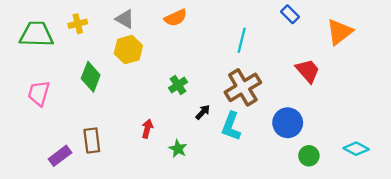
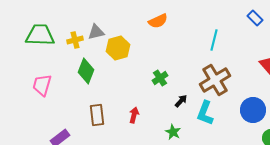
gray triangle: (125, 19) -> (96, 32), moved, turned -42
yellow cross: (78, 24) -> (75, 40), moved
brown rectangle: (92, 140) -> (97, 115), moved
green star: (178, 149) -> (173, 132), moved

